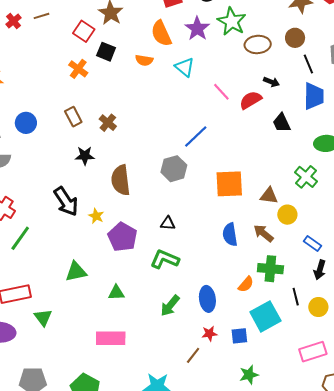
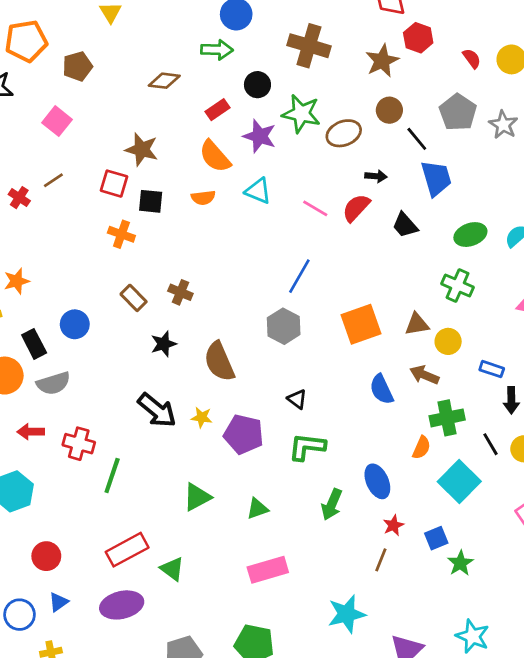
black triangle: (168, 223) -> (297, 399), turned 49
blue square: (239, 336) -> (436, 538), moved

